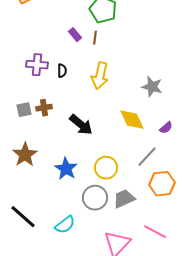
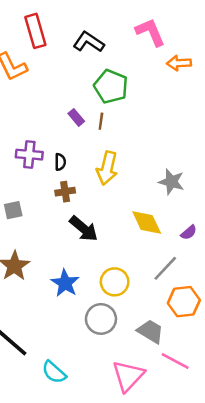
brown cross: (44, 108) -> (65, 192), moved
gray trapezoid: (124, 199) -> (150, 331), moved, turned 55
cyan semicircle: (65, 225) -> (54, 372), moved, turned 80

